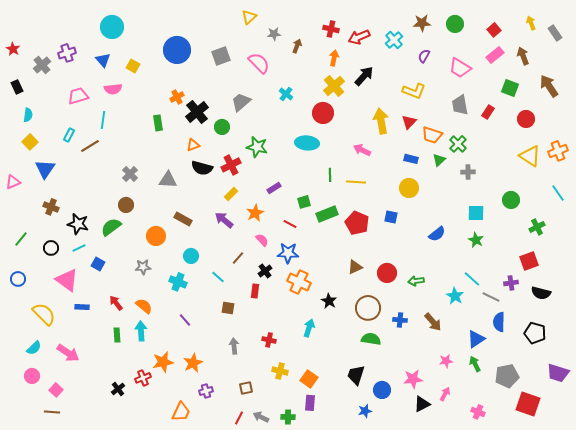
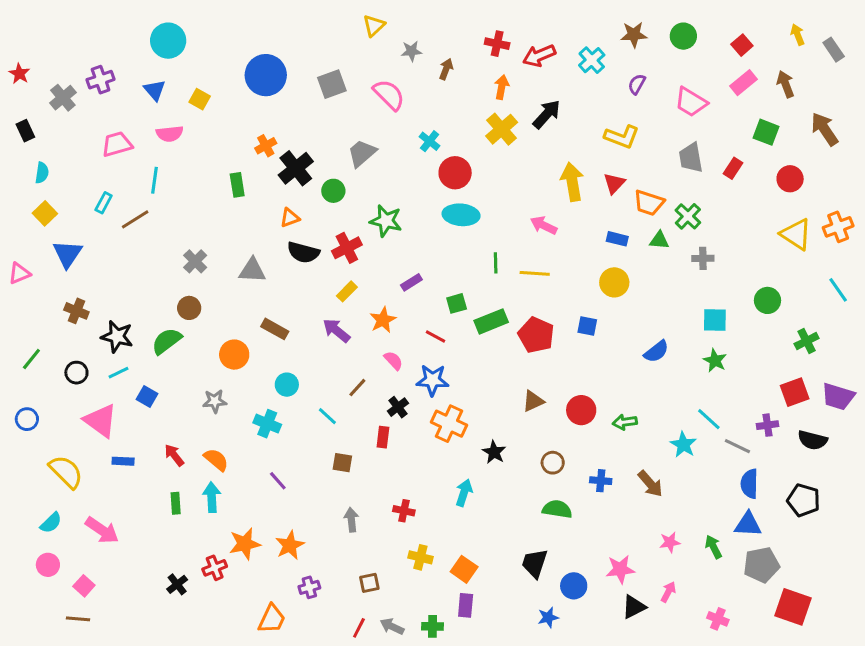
red circle: (323, 113) -> (455, 173), moved
green triangle: (439, 160) -> (659, 240), turned 48
brown circle: (368, 308) -> (553, 463), size x0.6
blue triangle: (476, 339) -> (748, 524), moved, turned 36
purple trapezoid: (558, 373) -> (838, 397), moved

